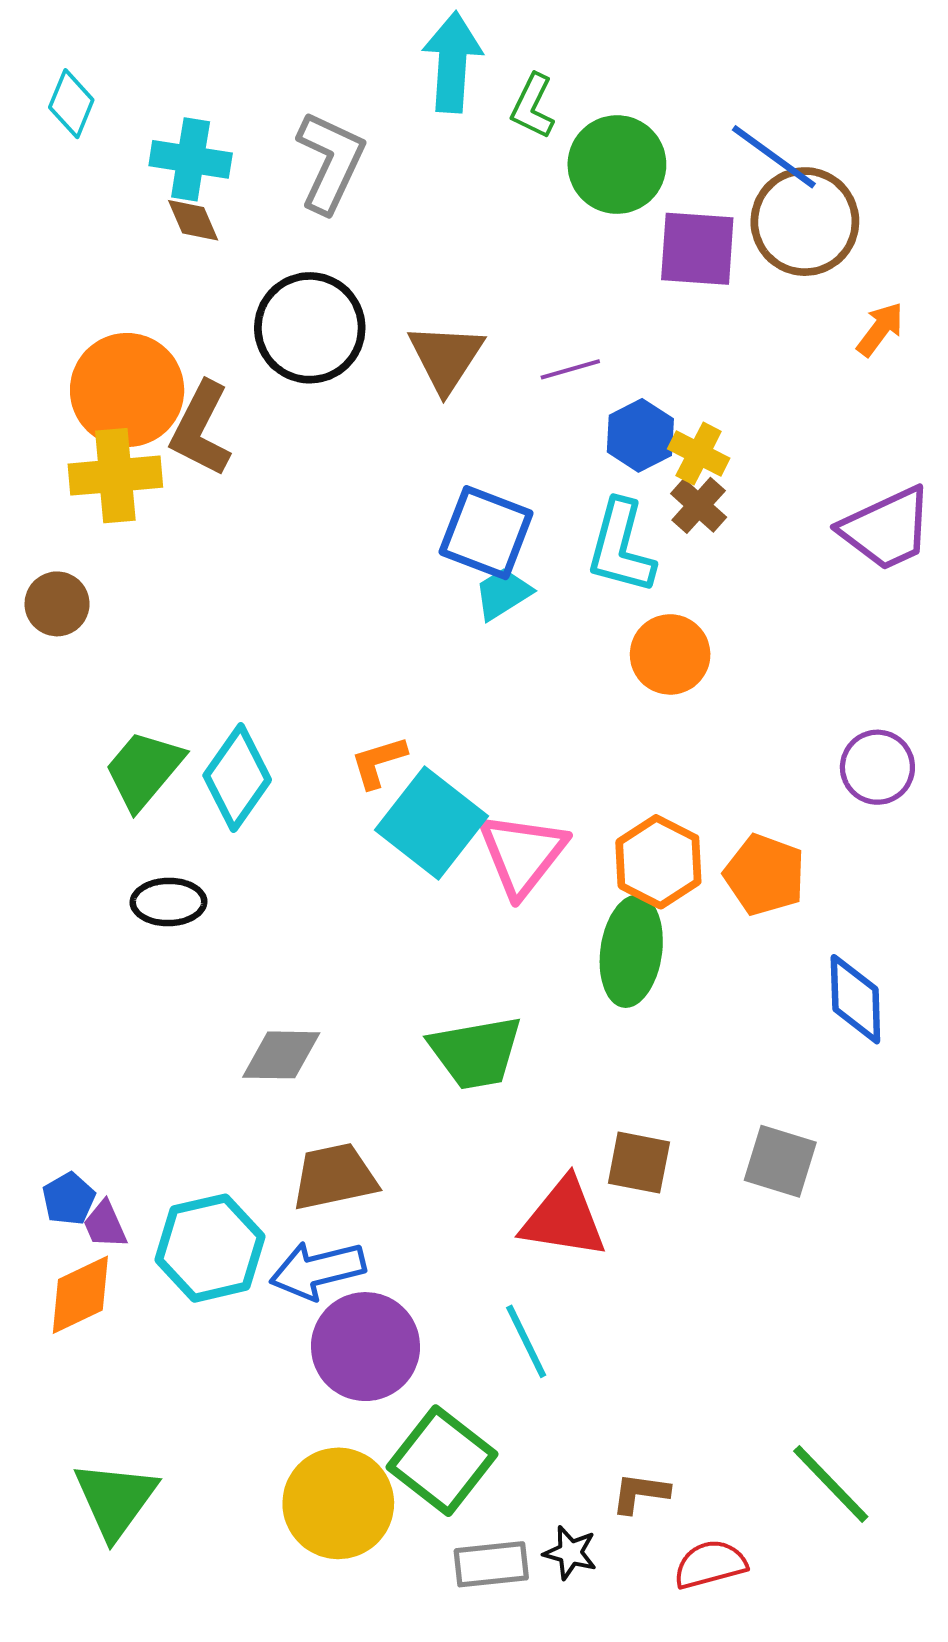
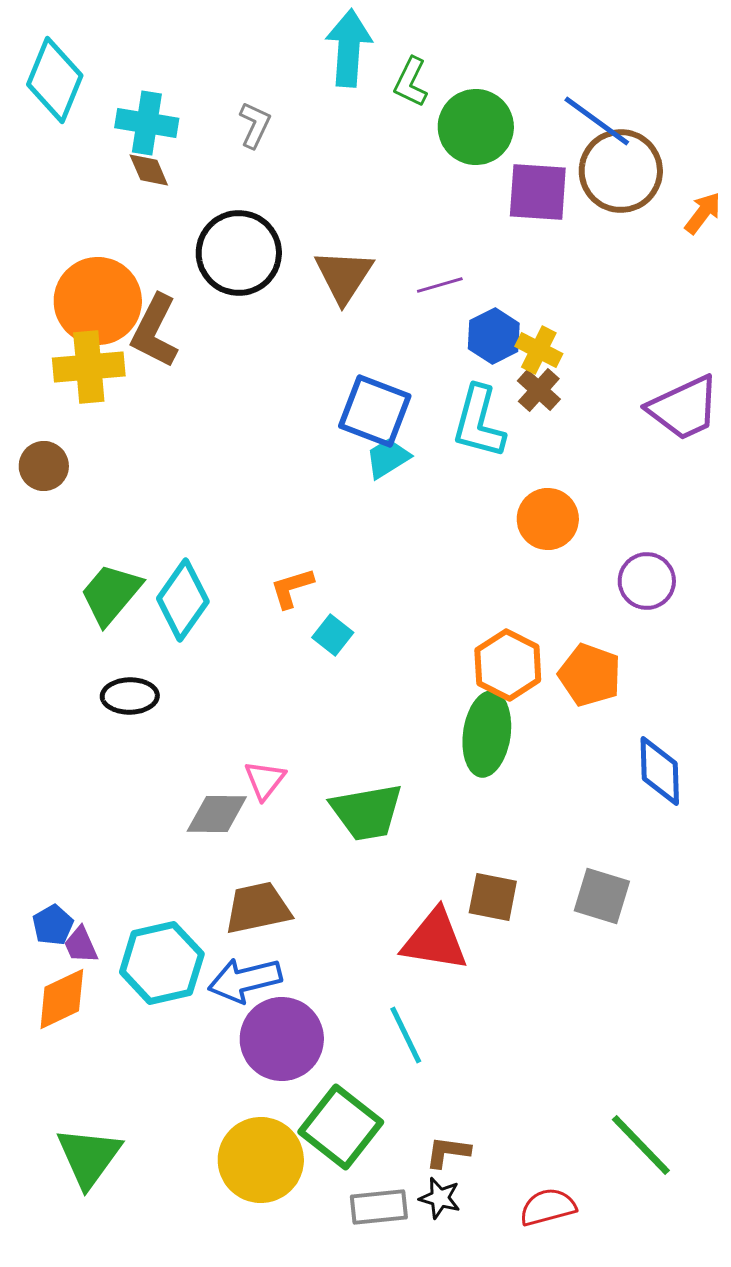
cyan diamond: (71, 104) -> (55, 80), size x1.6
gray L-shape: (331, 162) -> (255, 125), size x0.6
orange arrow: (880, 329) -> (703, 213), moved
orange circle: (670, 654) -> (548, 519), moved
purple circle: (877, 767) -> (647, 581), moved
cyan square: (432, 823) -> (333, 635), size x0.5
pink triangle: (522, 854) -> (265, 780), moved, size x0.6
brown L-shape: (640, 1493) -> (448, 1152), moved

